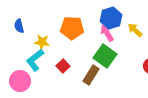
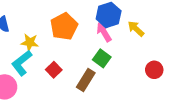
orange pentagon: (72, 28) -> (64, 26), turned -30
green square: (105, 56) -> (102, 58), size x0.7

